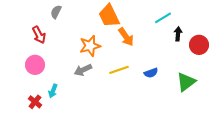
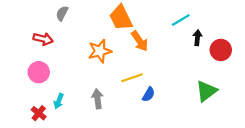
red arrow: (39, 35) -> (43, 39), turned -48
gray arrow: (83, 70) -> (98, 99), moved, turned 108
blue semicircle: (151, 73) -> (149, 94), moved, turned -40

